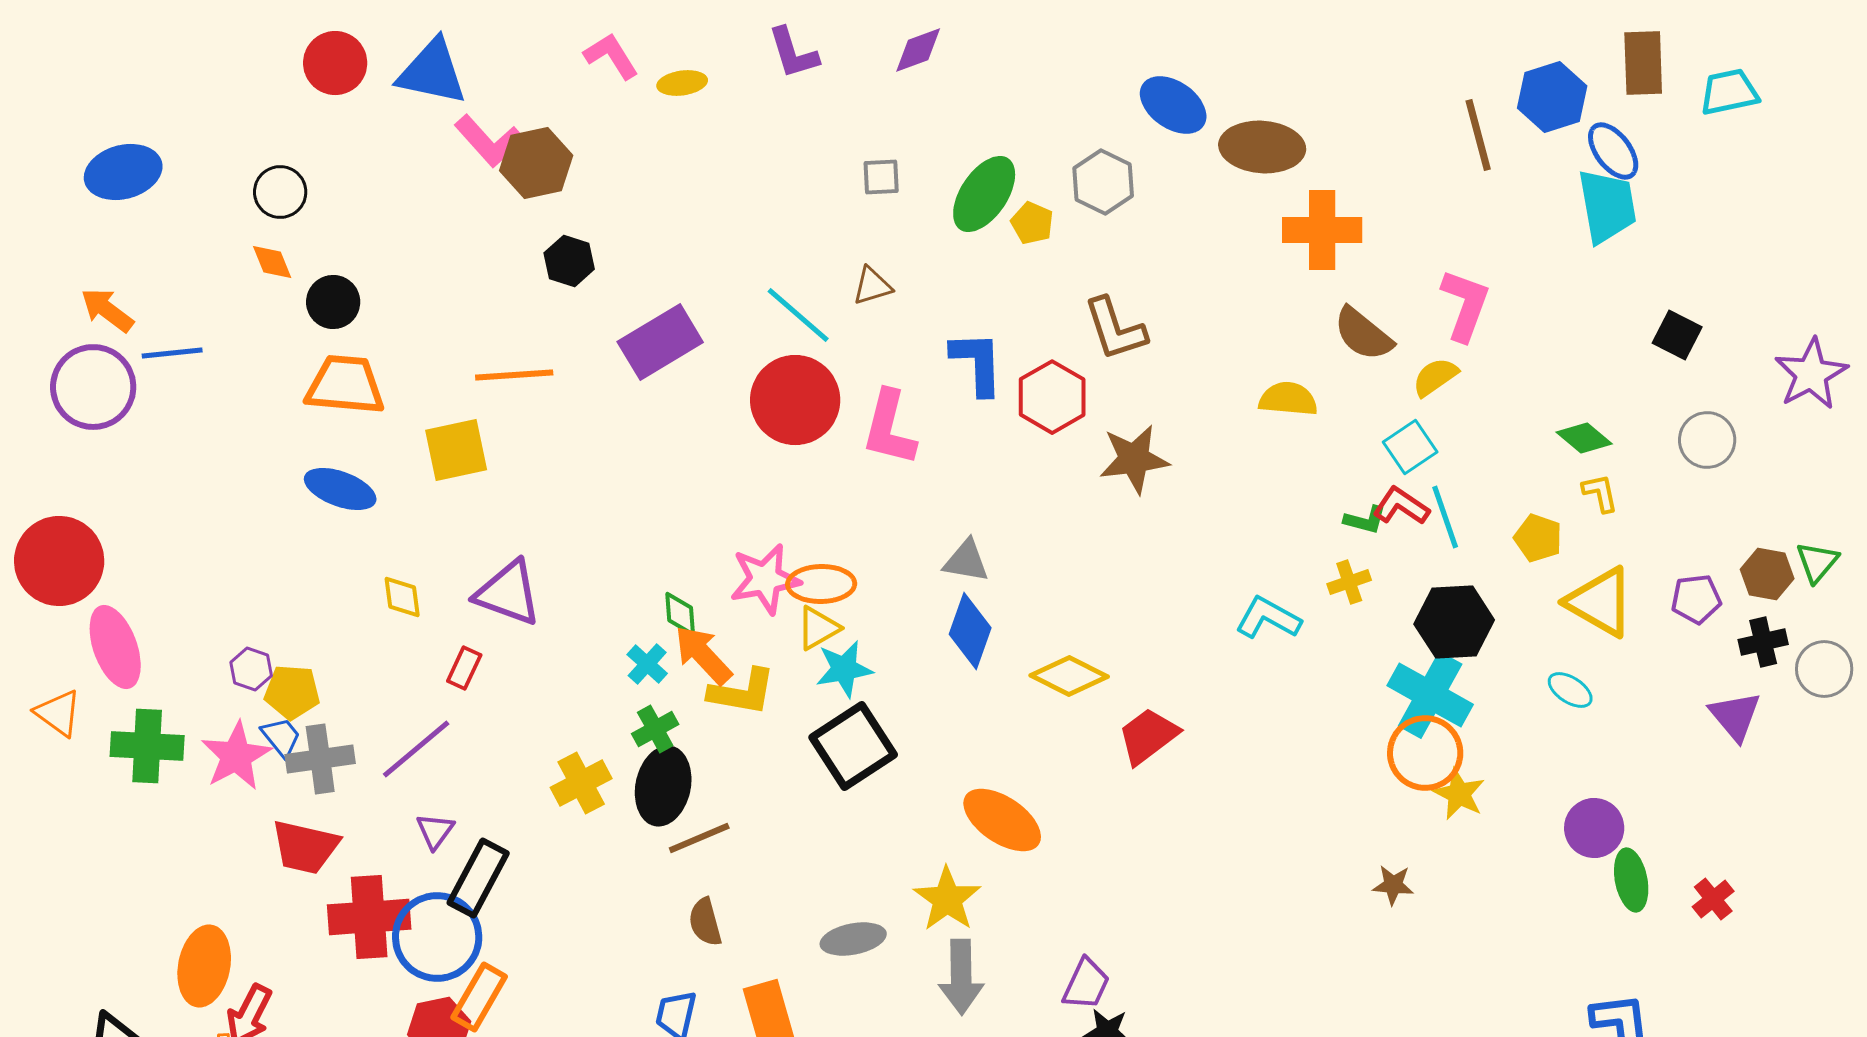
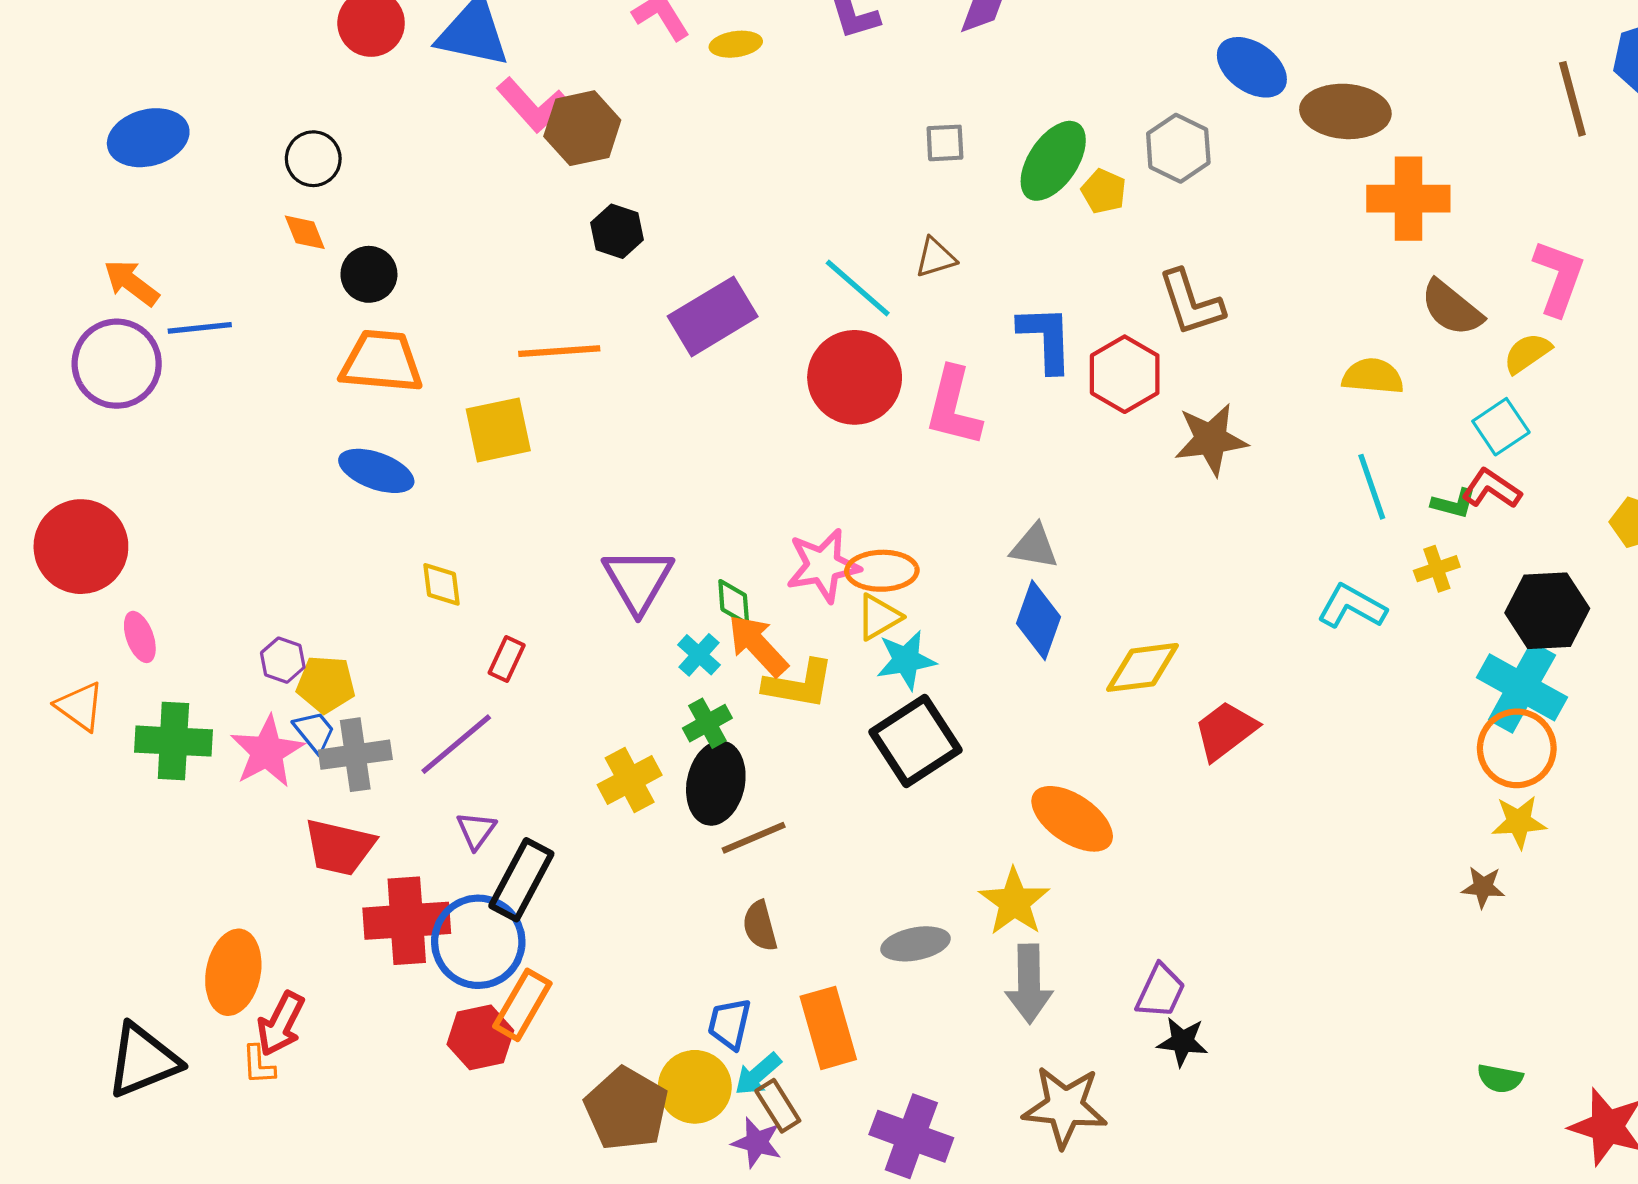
cyan line: (1445, 517) -> (1372, 487), moved
purple triangle: (508, 593) -> (638, 580), moved, turned 40
pink ellipse: (115, 647) -> (140, 637), size x0.6
yellow diamond: (1069, 676) -> (1143, 667), turned -34
yellow star: (1459, 794) -> (1519, 822), moved, turned -30

